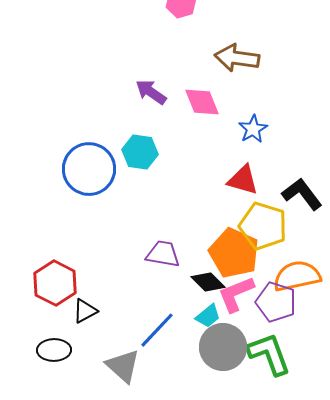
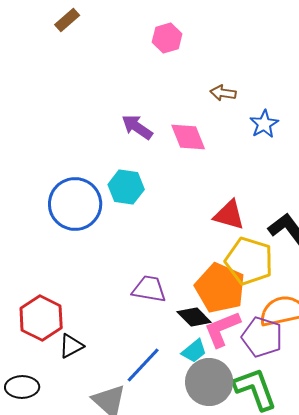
brown arrow: (237, 58) -> (223, 93), size x0.6
blue star: (253, 129) -> (264, 124), moved
black ellipse: (54, 350) -> (22, 387), moved

